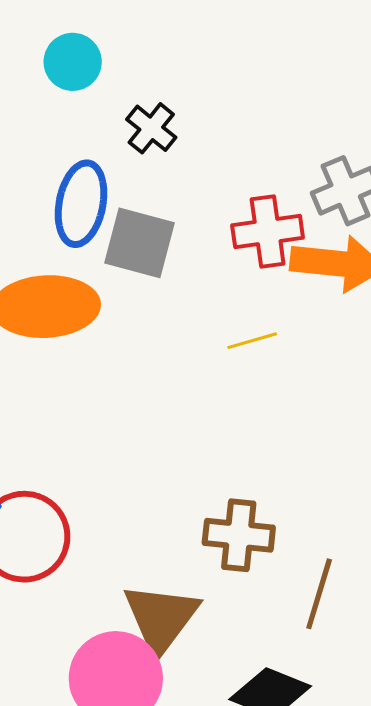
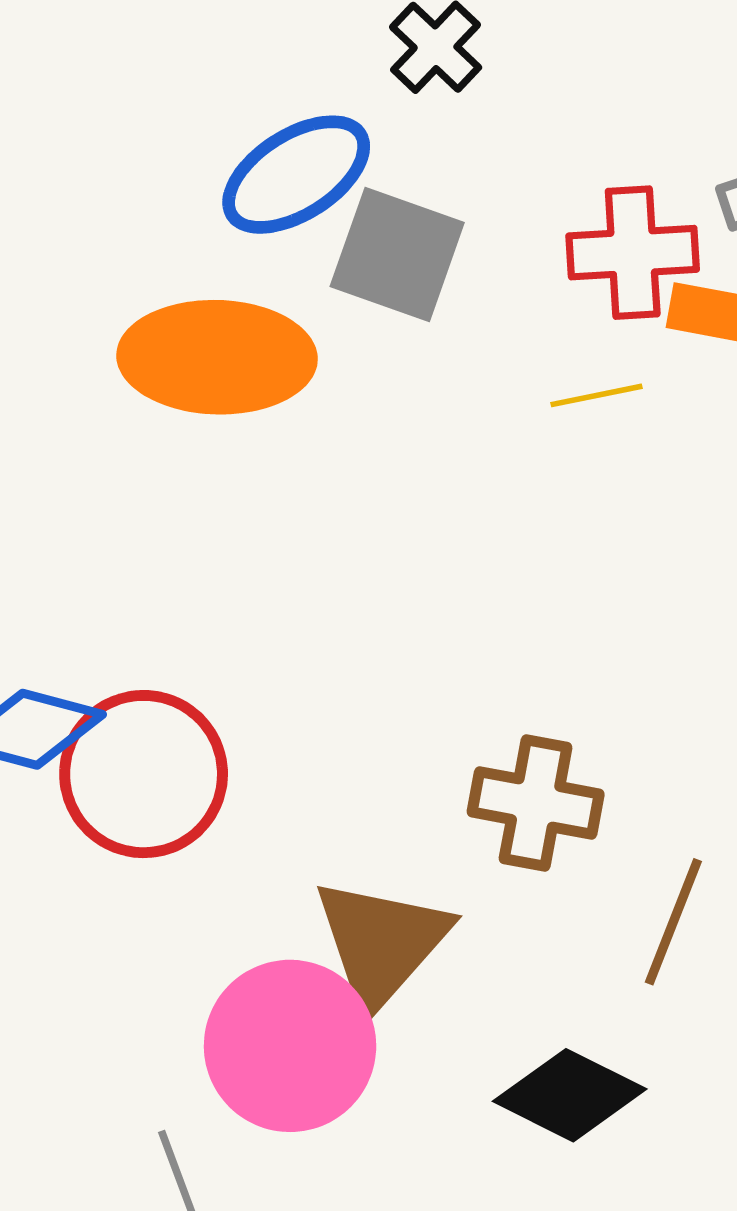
blue ellipse: (81, 204) -> (296, 175), turned 42
yellow line: (252, 341) -> (597, 395), moved

